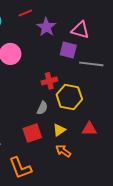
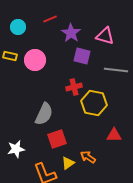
purple square: (68, 50) -> (82, 56), moved
gray semicircle: (42, 108) -> (44, 114), moved, size x1.6
yellow triangle: (59, 130) -> (68, 163), moved

